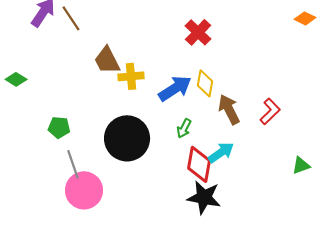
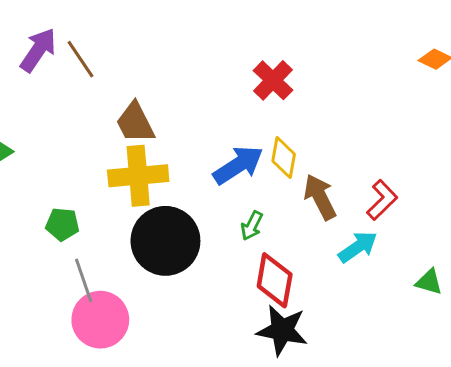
yellow cross: (131, 76) -> (138, 176), moved, size x1.5
cyan arrow: (221, 152) -> (358, 247), moved
green triangle: (301, 165) -> (429, 282), turned 36

